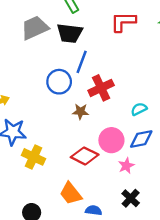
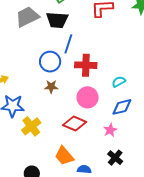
red cross: (101, 88) -> (86, 65), turned 30
brown star: (80, 112) -> (51, 87), moved
pink circle: (111, 140) -> (88, 97), moved
yellow cross: (33, 157) -> (31, 126), turned 30

